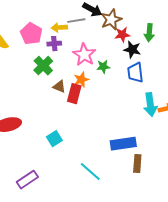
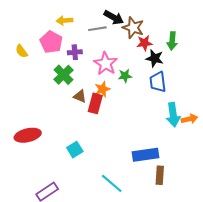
brown star: (111, 20) -> (133, 28), turned -30
yellow arrow: (59, 28) -> (65, 20), moved

